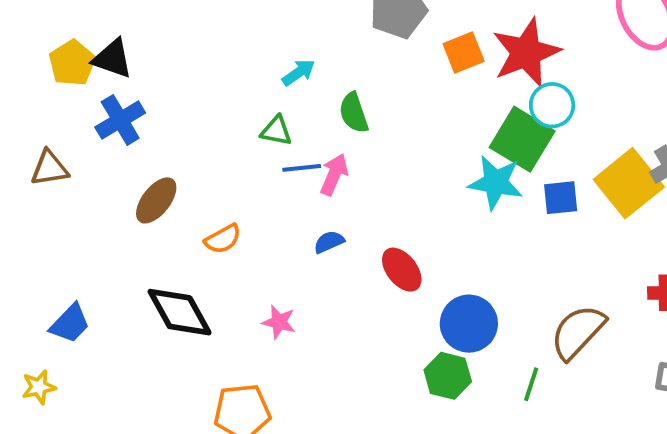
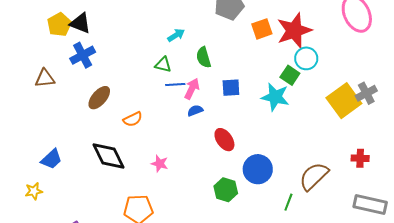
green square: (522, 139) -> (290, 75), size x0.6
blue square: (561, 198) -> (231, 88), moved
blue semicircle: (329, 242) -> (195, 111), moved
green hexagon: (448, 376) -> (226, 190), moved

